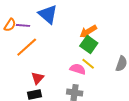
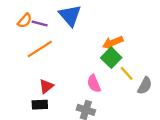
yellow line: (88, 64) -> (127, 73), moved
pink semicircle: (78, 69) -> (94, 84), turned -140

